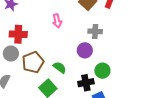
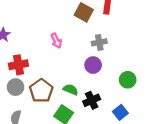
green circle: (102, 71) -> (128, 80), moved
black cross: (86, 83) -> (92, 100), moved

